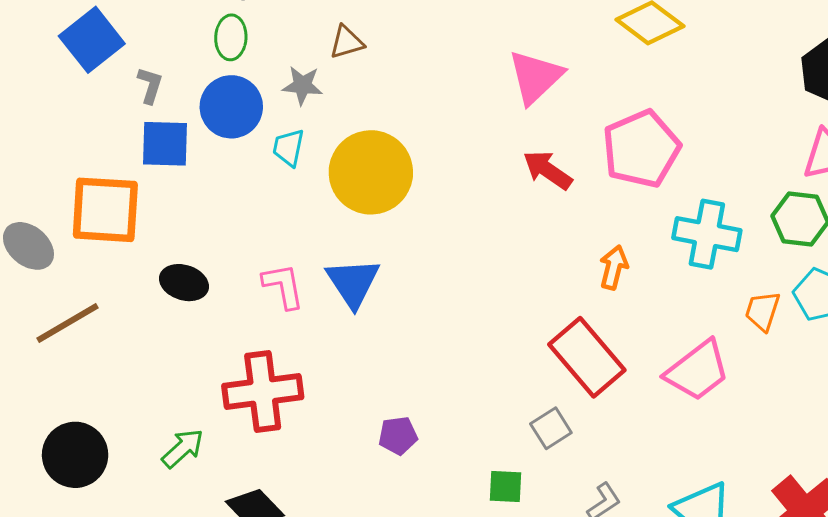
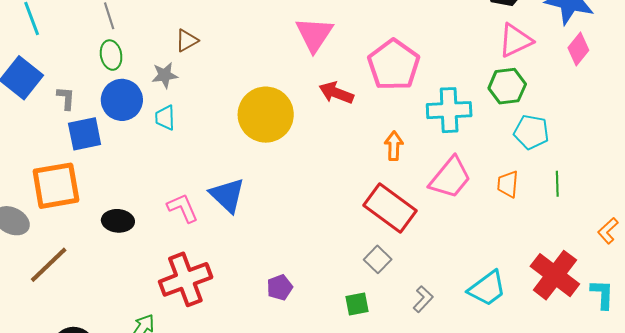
yellow circle: (371, 172) -> (266, 115), moved
orange trapezoid: (763, 311) -> (508, 184), moved
pink trapezoid: (697, 371) -> (450, 178), moved

